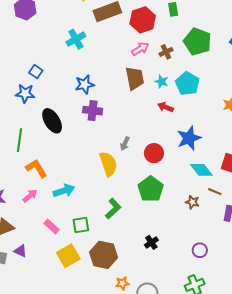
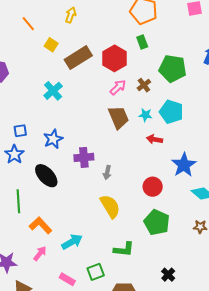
blue square: (36, 72) -> (20, 131), turned -32
blue star: (85, 84) -> (53, 139), moved
blue star: (25, 93) -> (14, 154), turned -30
gray arrow: (125, 144) -> (107, 172), moved
green L-shape: (113, 209) -> (124, 249), turned 60

